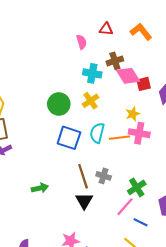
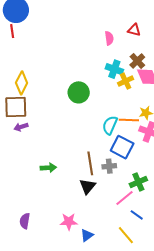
brown cross: (115, 61) -> (137, 61), turned -35
yellow cross: (91, 101) -> (126, 81), moved
blue square: (69, 138) -> (122, 147), moved
orange line: (120, 138) -> (129, 120), moved
gray cross: (104, 176) -> (109, 166), turned -32

